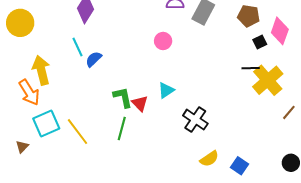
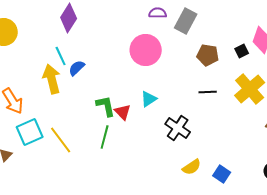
brown pentagon: (249, 16) -> (208, 55), moved
pink circle: (163, 41) -> (146, 50), size x1.8
black line: (251, 68) -> (208, 92), moved
yellow arrow: (41, 70) -> (52, 79), moved

